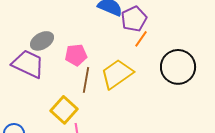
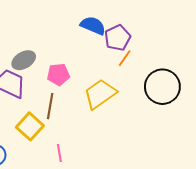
brown line: (86, 80) -> (50, 106), moved
yellow square: (64, 110) -> (30, 126), moved

